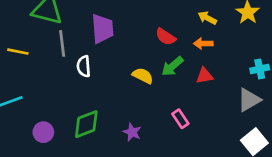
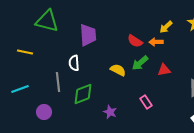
yellow arrow: (207, 18) -> (166, 27), turned -72
gray line: (62, 43) -> (58, 82), moved
orange arrow: (203, 43) -> (156, 42), moved
green diamond: (86, 124) -> (83, 94), moved

